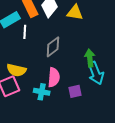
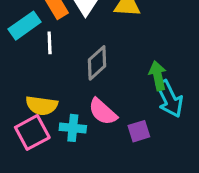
pink semicircle: (54, 77) -> (103, 112), turned 132
cyan cross: (42, 92) -> (73, 128), moved

